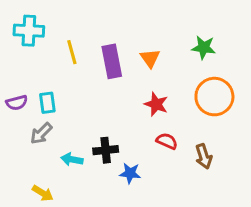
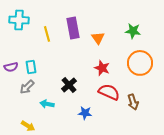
purple rectangle: (112, 61) -> (73, 28), moved
red semicircle: (167, 141) -> (109, 92), size x1.5
black cross: (106, 150) -> (69, 85), moved, turned -35

